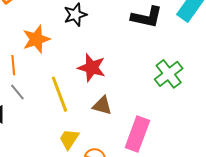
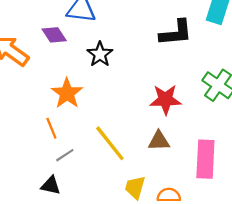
red star: (92, 68) -> (165, 99), moved
gray line: (17, 92) -> (65, 155), turned -66

